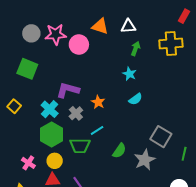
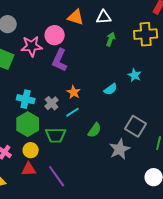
pink star: (56, 34) -> (32, 46), moved
cyan star: (129, 74) -> (135, 75), moved
purple L-shape: (68, 90) -> (60, 60), moved, turned -80
cyan cross: (50, 109) -> (26, 99), turned -30
cyan line: (97, 130) -> (73, 112), moved
green semicircle: (119, 151) -> (95, 130), moved

